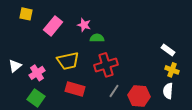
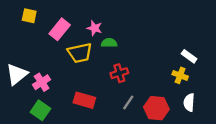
yellow trapezoid: (68, 61) -> (80, 53), moved
red cross: (106, 65) -> (119, 73), size x0.7
white triangle: (15, 66) -> (17, 74), size x1.5
yellow cross: (172, 70) -> (180, 75), moved

